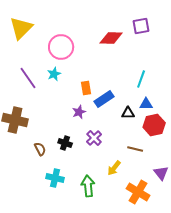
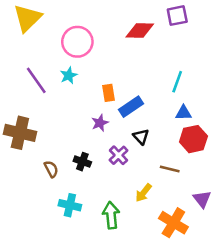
black triangle: (128, 113) -> (141, 137), moved, turned 48

